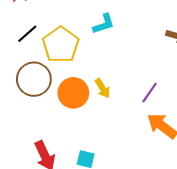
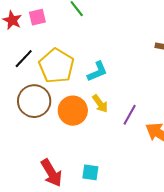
cyan L-shape: (104, 24) -> (97, 71), moved
purple line: (150, 92) -> (130, 115), moved

